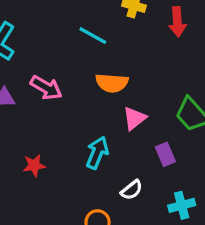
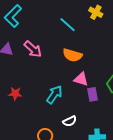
pink triangle: (134, 118) -> (81, 79), turned 42
purple rectangle: (165, 154) -> (93, 94), moved

